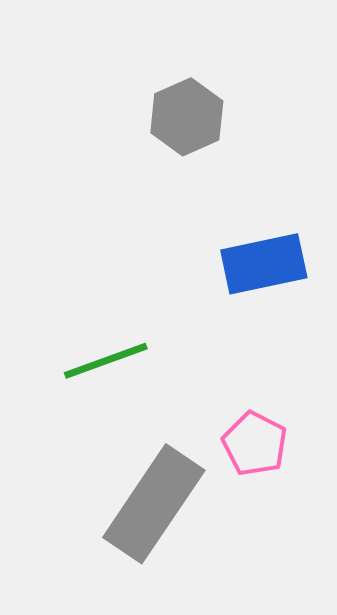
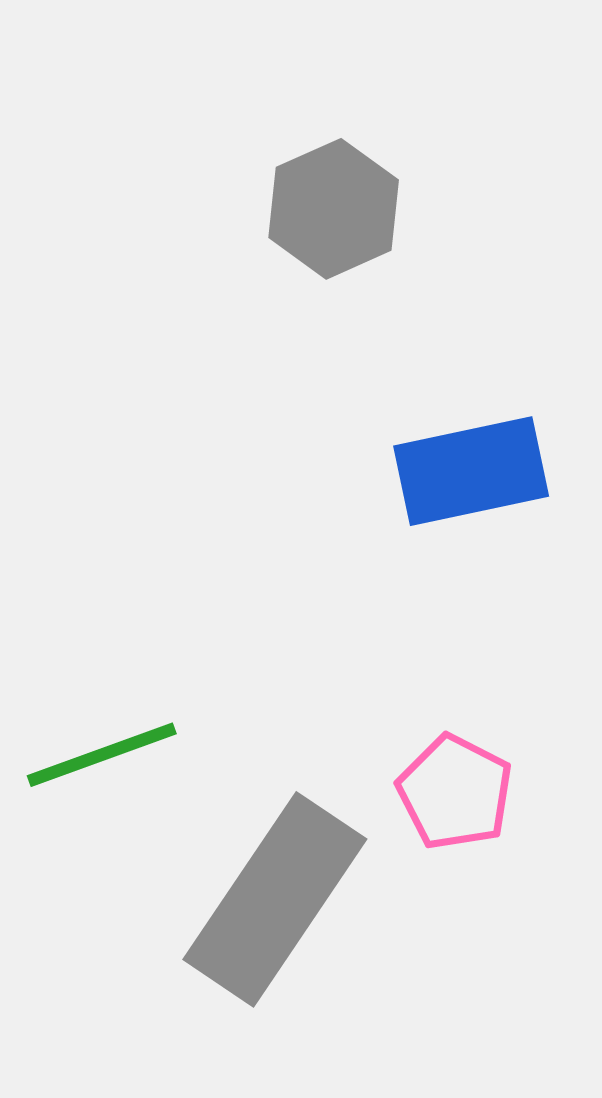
green line: (106, 361) -> (102, 755), moved

